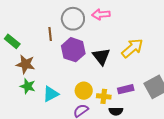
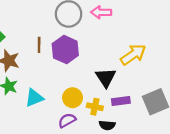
brown line: (50, 34) -> (39, 45), moved
black triangle: (101, 56) -> (106, 78), moved

